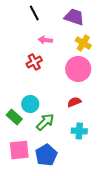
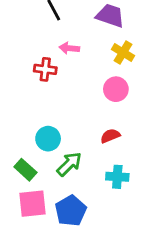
red cross: (34, 62) -> (45, 69), moved, turned 35
pink circle: (78, 69) -> (116, 89), size x0.7
green rectangle: (14, 117) -> (25, 170), moved

